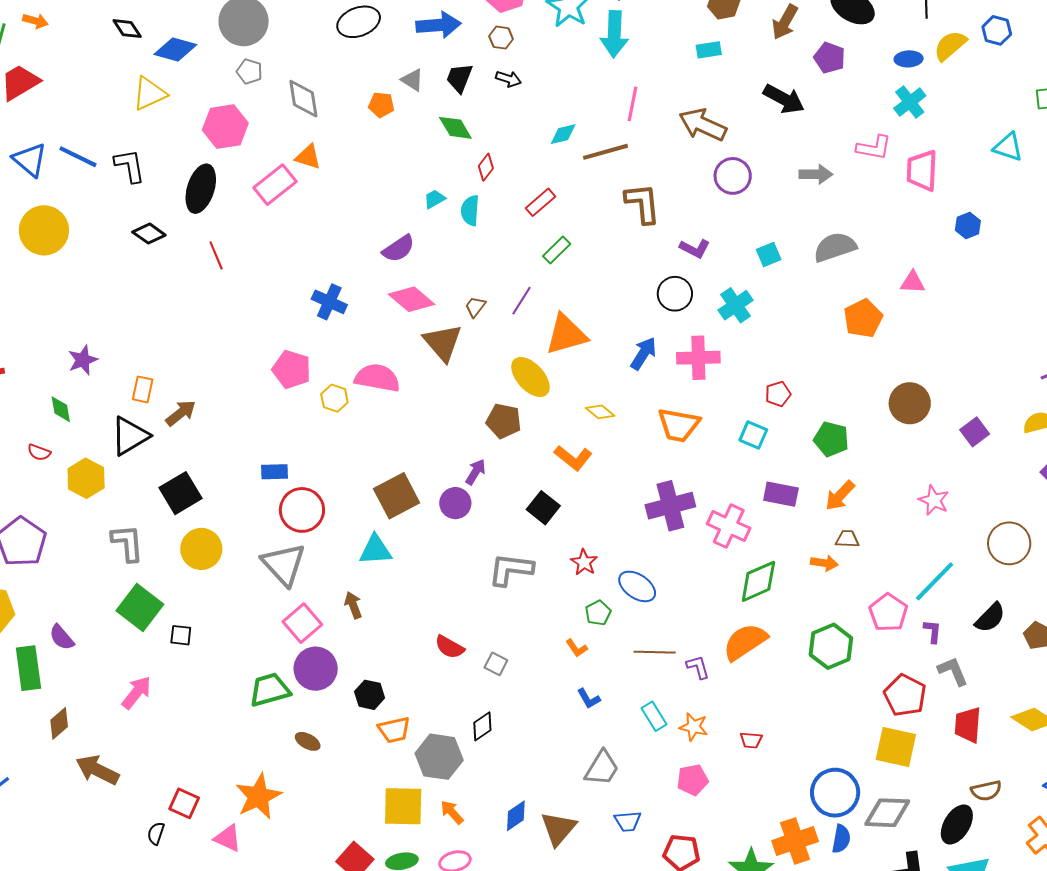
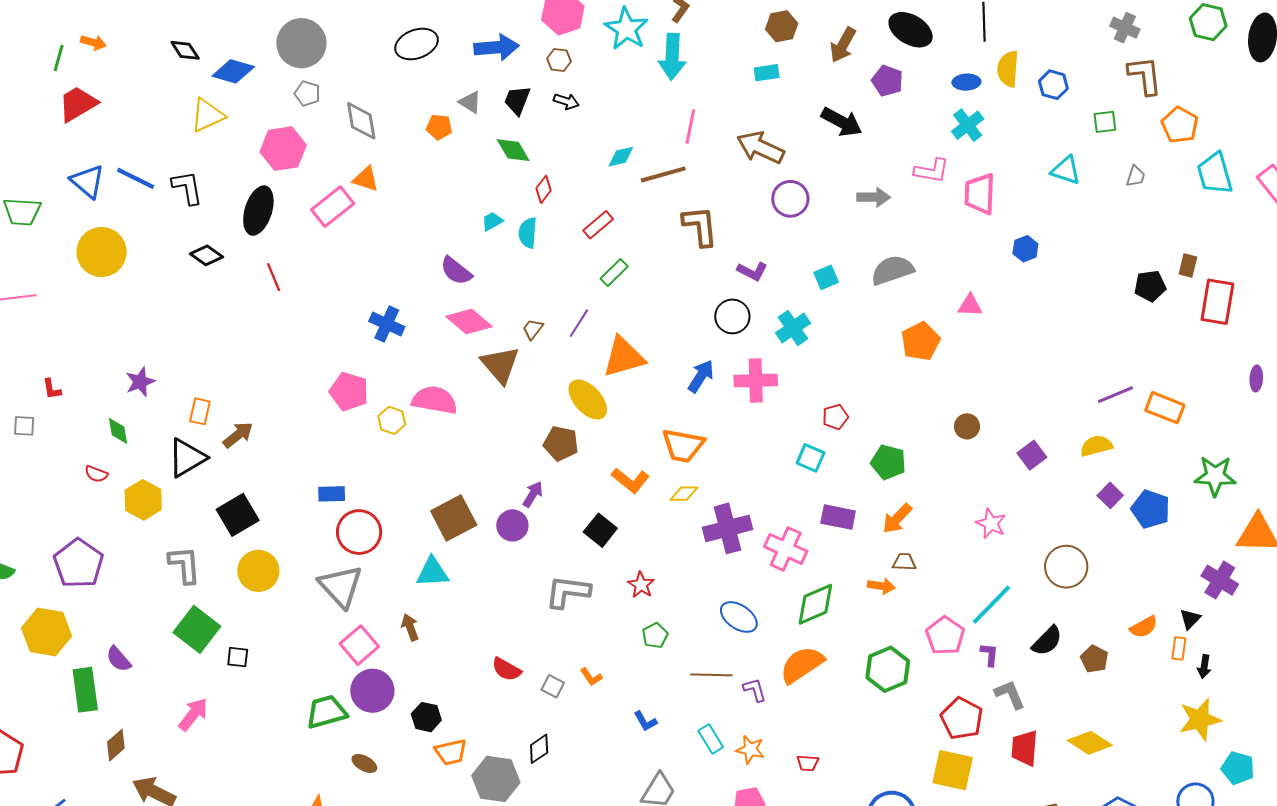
blue hexagon: (997, 30) -> (1053, 85), moved
yellow semicircle: (950, 46) -> (1008, 69), turned -45
purple semicircle: (399, 249) -> (456, 271), turned 72
brown circle: (910, 403) -> (967, 426), size x0.6
yellow diamond: (600, 412) -> (684, 494), moved, turned -40
orange trapezoid: (679, 425) -> (683, 446), moved
blue ellipse: (637, 586) -> (739, 617), moved
orange L-shape: (577, 648) -> (591, 677), moved

